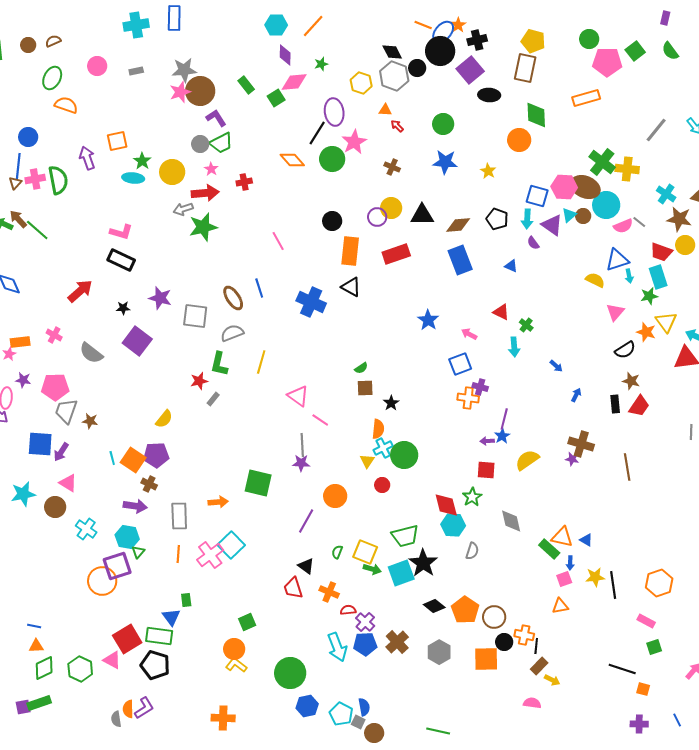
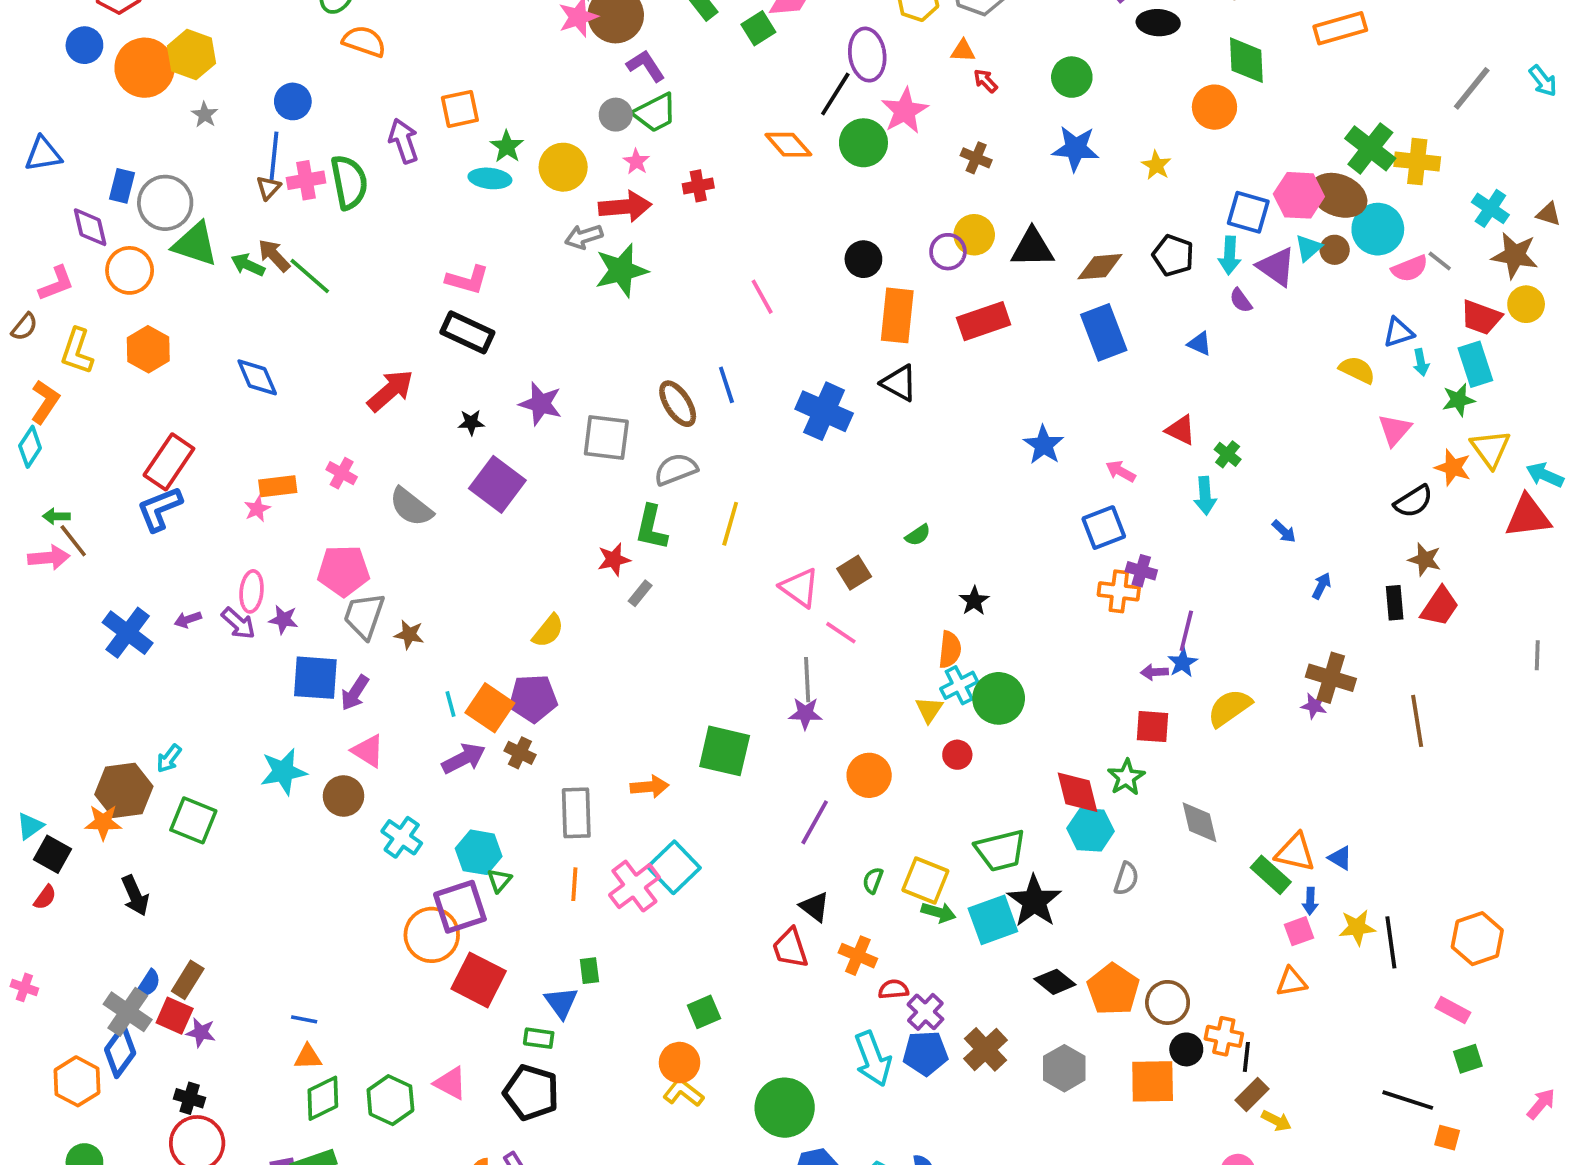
blue triangle: (617, 260) -> (1398, 332), size x0.7
purple star: (23, 380) -> (283, 620), moved
brown square: (365, 388) -> (854, 573), moved, turned -30
purple arrow: (135, 506) -> (464, 758), moved, turned -35
green rectangle: (159, 636) -> (539, 1038), size x0.6
red square: (127, 639) -> (479, 980), moved, turned -32

